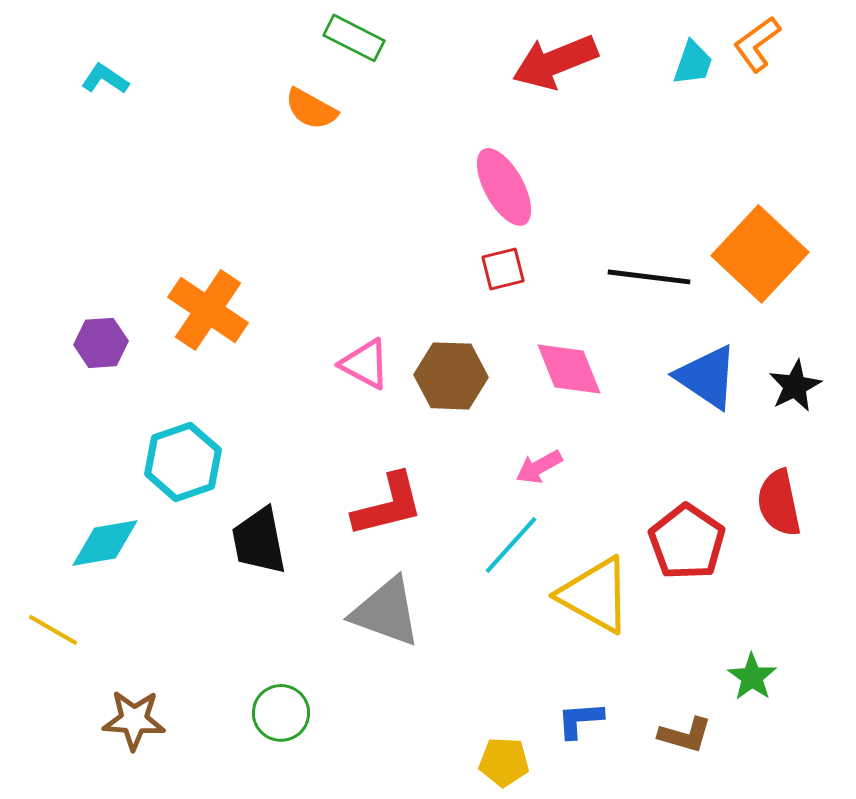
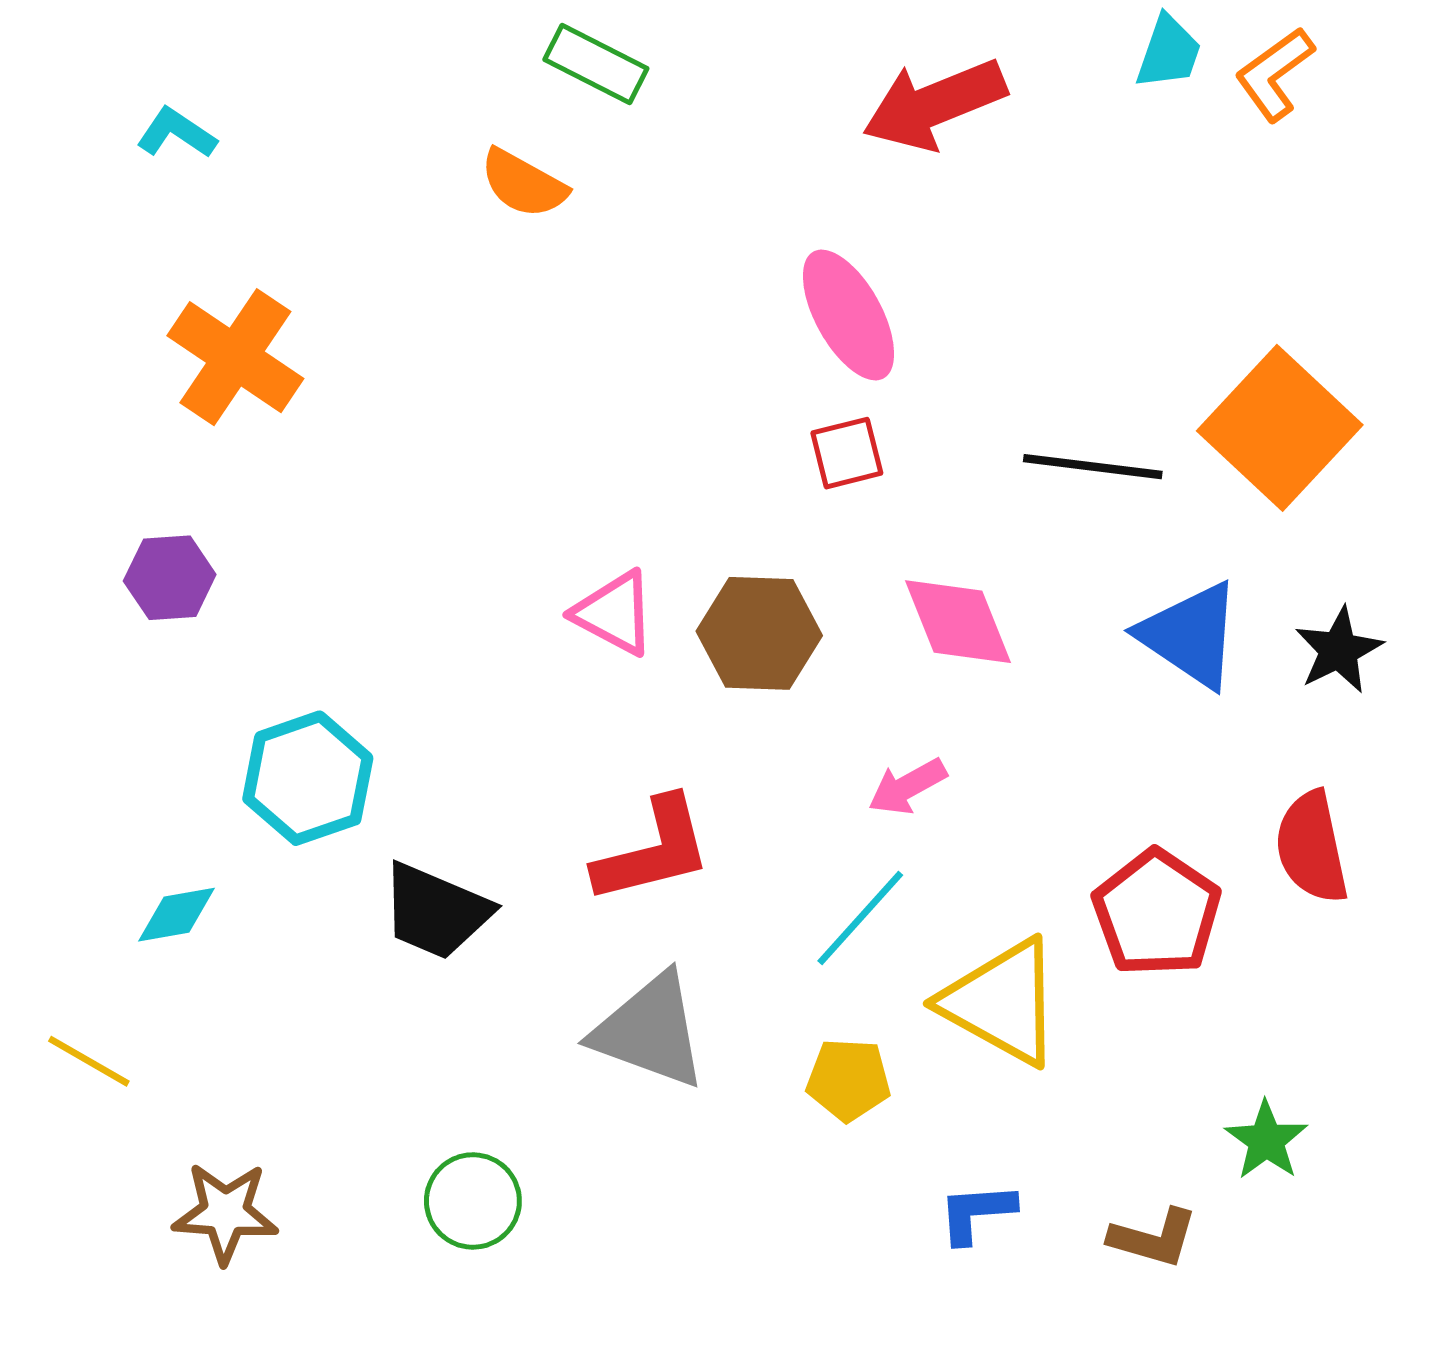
cyan trapezoid: (693, 63) -> (1169, 52), moved
orange cross: (208, 310) -> (235, 357), moved
black trapezoid: (259, 541) -> (436, 911), turned -56
cyan diamond: (105, 543) -> (176, 915), size x0.7
yellow pentagon: (504, 762) -> (849, 1080), moved

